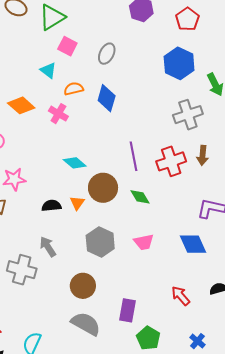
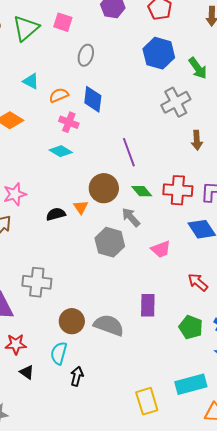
pink square: (67, 46) -> (63, 22), moved
pink cross: (58, 114) -> (69, 122), moved
red cross: (171, 161) -> (178, 190), moved, turned 32
cyan diamond: (75, 163) -> (61, 151), moved
pink trapezoid: (144, 242) -> (161, 249), moved
gray arrow: (48, 247) -> (131, 217), moved
brown circle: (83, 286) -> (72, 321), moved
green pentagon: (148, 338) -> (191, 327), moved

